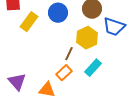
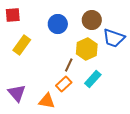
yellow rectangle: (29, 22) -> (22, 45), moved

